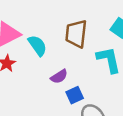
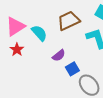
brown trapezoid: (76, 34) -> (69, 21), turned 65

